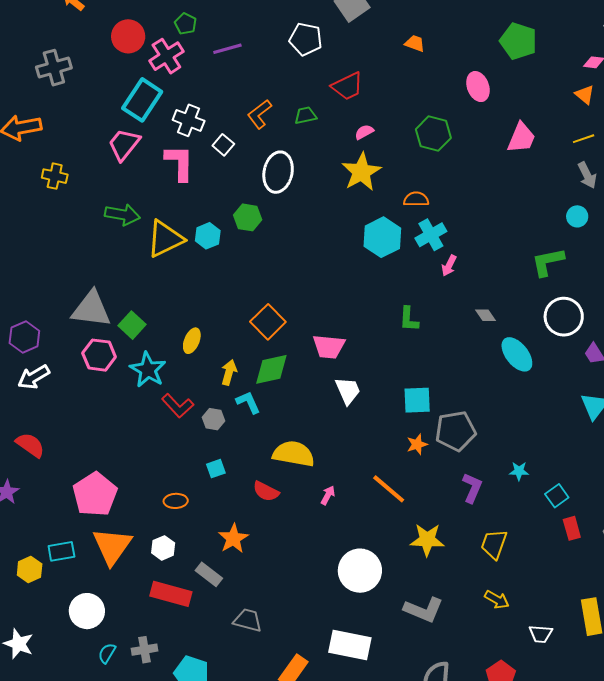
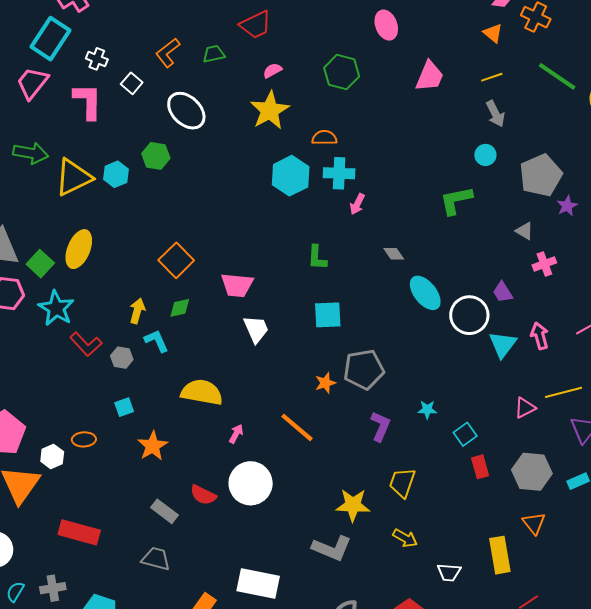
white cross: (189, 120) -> (97, 59), size x0.7
white ellipse: (278, 172) -> (186, 111), turned -57
cyan cross: (431, 235) -> (339, 173), turned 32
white circle: (564, 317) -> (469, 315), moved
yellow ellipse: (192, 341) -> (79, 249), moved, size x1.5
green diamond: (271, 369) -> (180, 308), size x0.6
cyan square: (417, 400) -> (328, 315), moved
red semicircle: (266, 491) -> (203, 495), moved
orange star: (233, 539) -> (153, 446), moved
yellow star: (427, 540) -> (353, 505), moved
white hexagon: (163, 548) -> (52, 457), moved
white circle: (360, 571) -> (251, 483), moved
gray rectangle: (209, 574) -> (165, 511), moved

